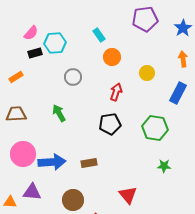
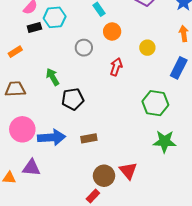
gray circle: (73, 77) -> (84, 48), moved
green arrow: (59, 113) -> (53, 77), moved
black pentagon: (110, 124) -> (73, 99), moved
green star: (164, 166) -> (165, 141), size x1.6
brown circle: (73, 200) -> (104, 176), moved

